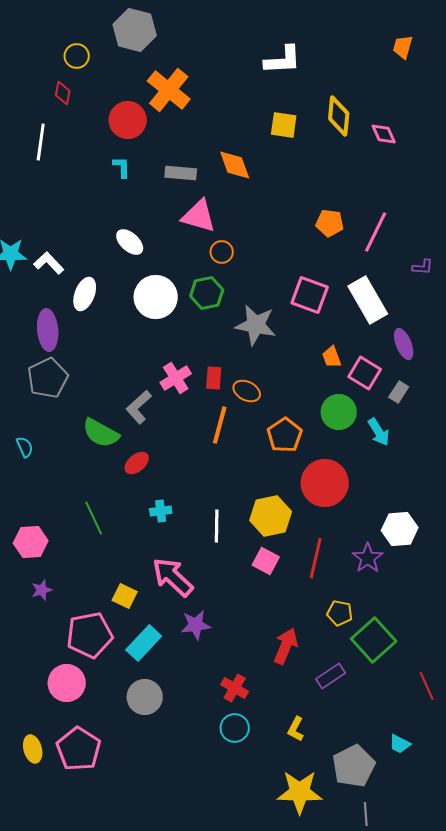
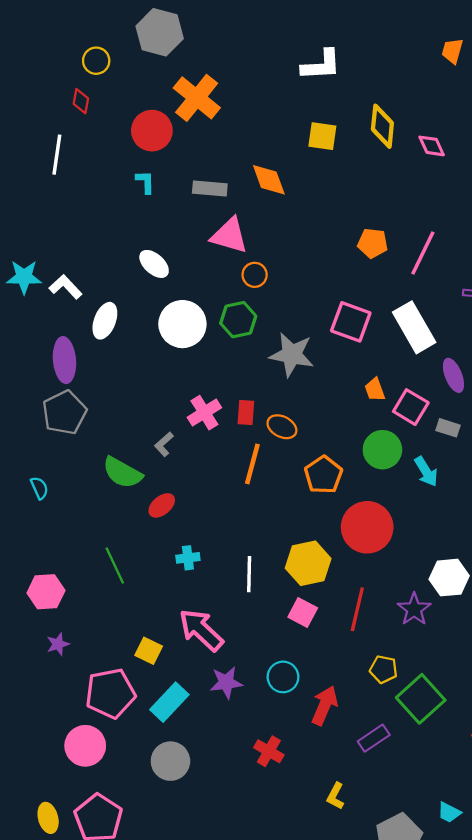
gray rectangle: (399, 392) -> (448, 428), turned 75
gray L-shape: (139, 407) -> (164, 444), size x0.7
cyan circle: (235, 728) -> (283, 677), moved

